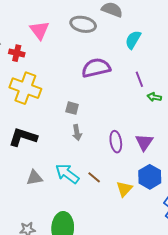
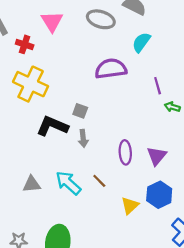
cyan semicircle: (133, 40) -> (141, 42), moved
black L-shape: (23, 137) -> (52, 126), moved
brown line: (94, 177) -> (99, 181), moved

